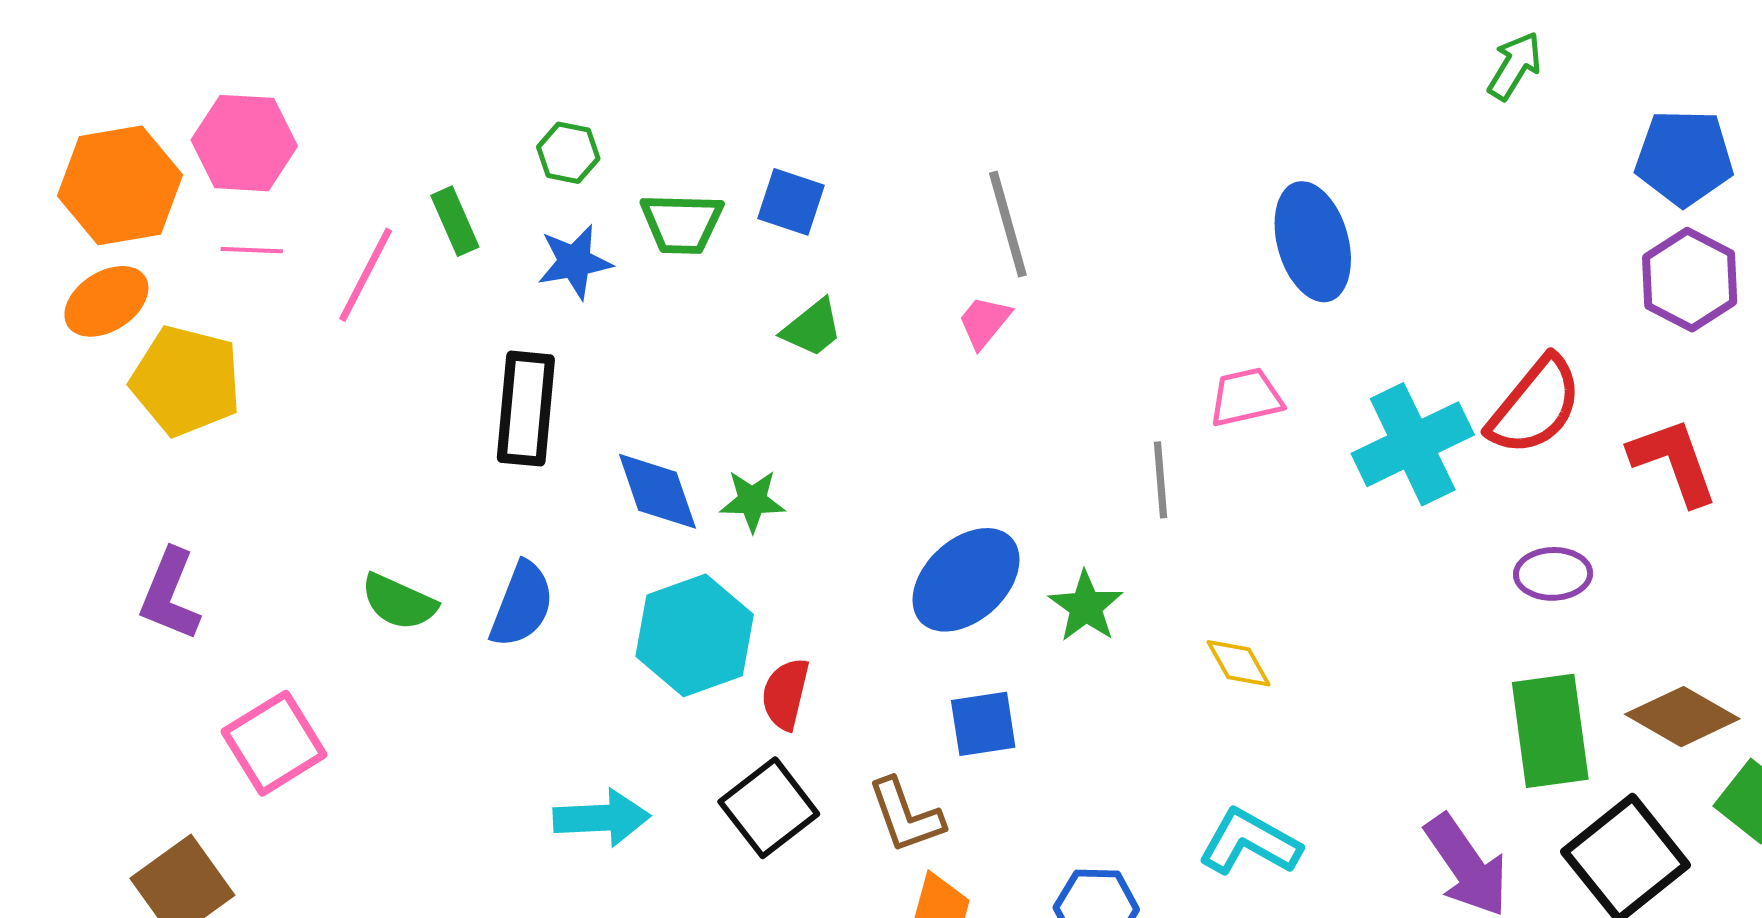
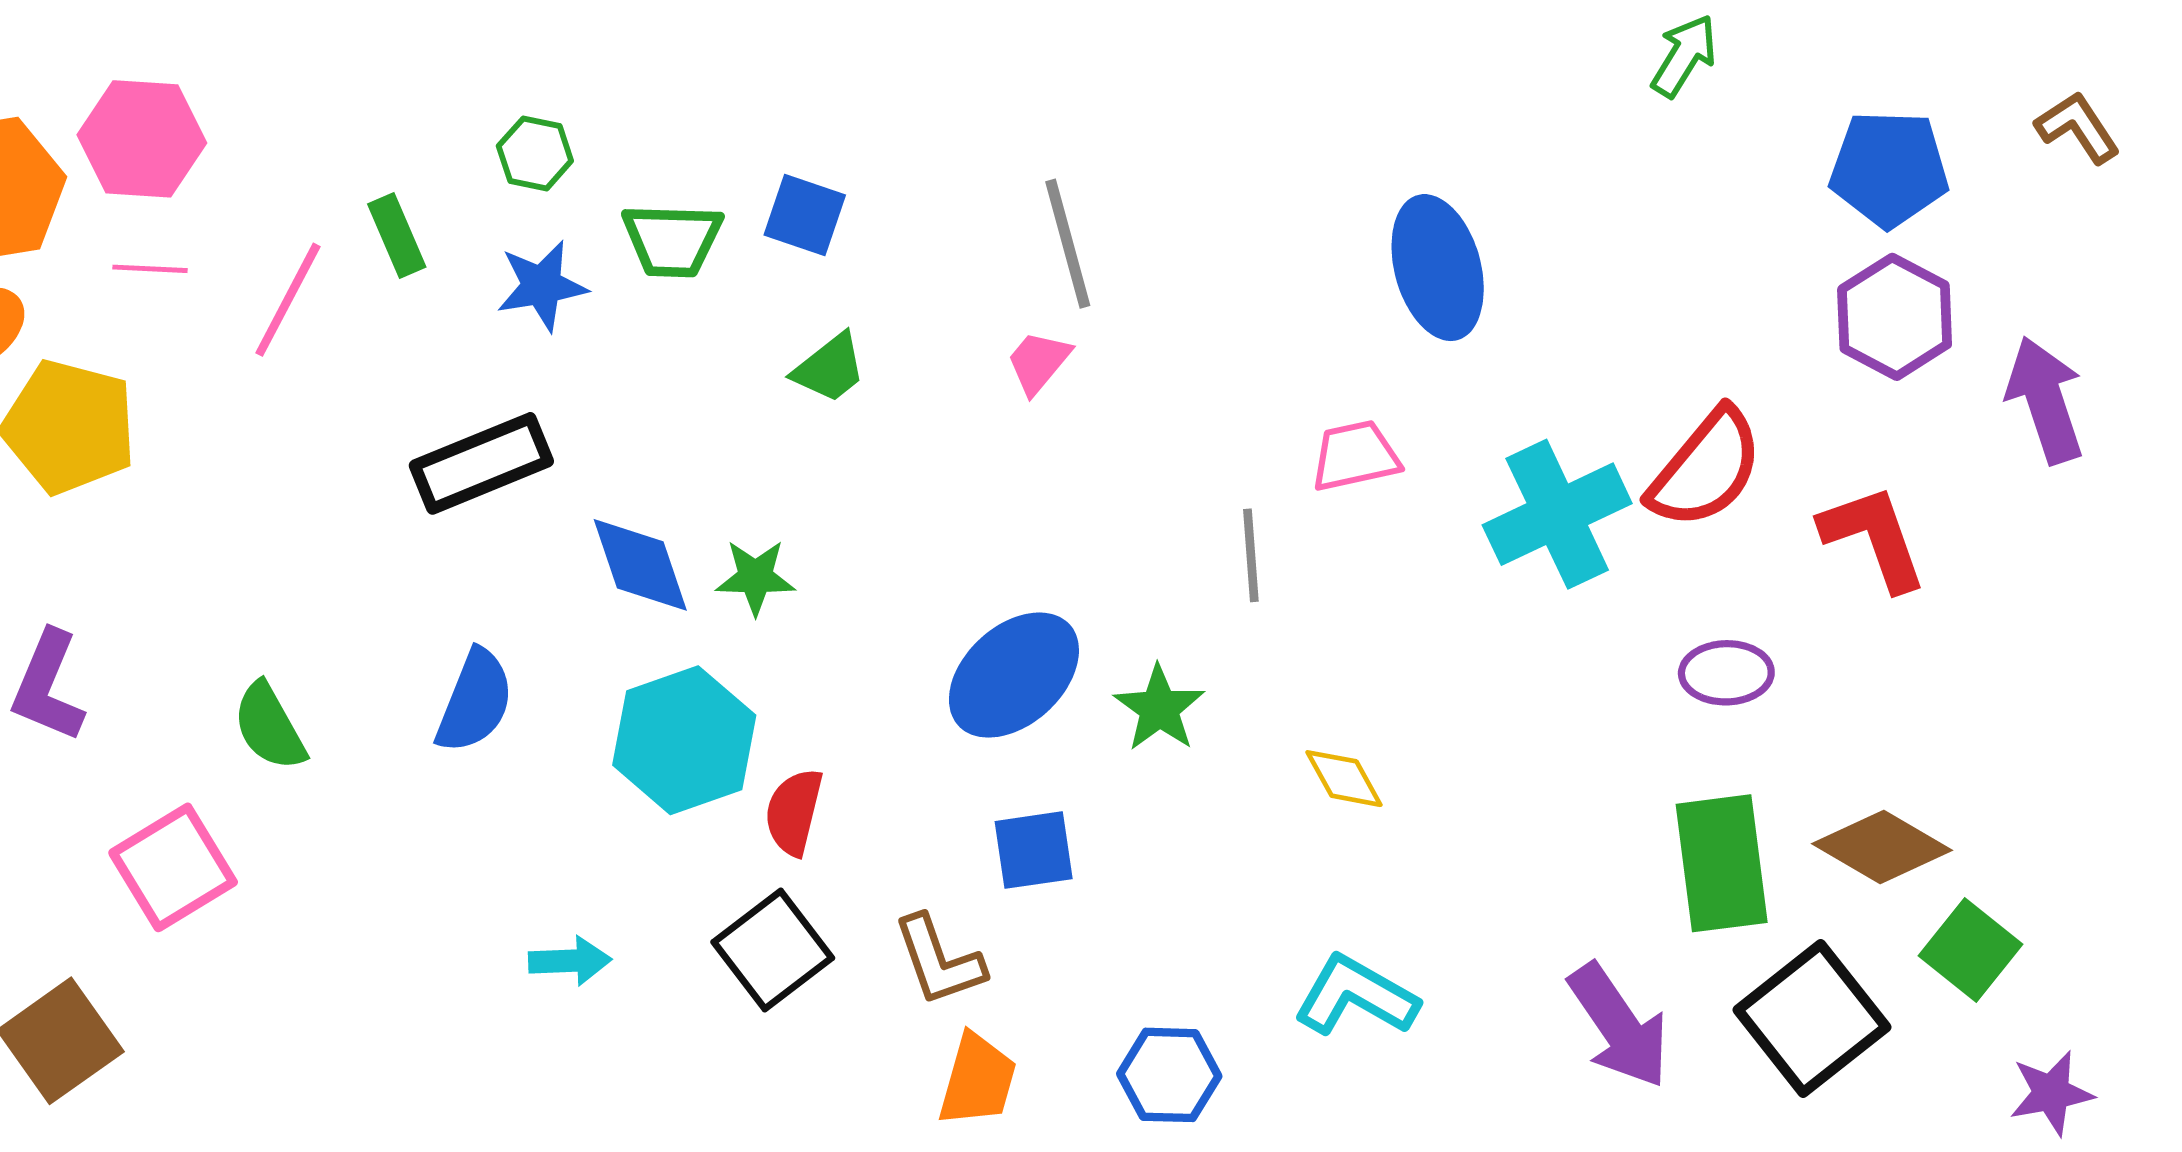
black rectangle: (526, 409) -> (481, 463), turned 62
green semicircle: (399, 602) -> (269, 727), moved, turned 36
cyan arrow: (602, 818) -> (570, 961), size x0.7

